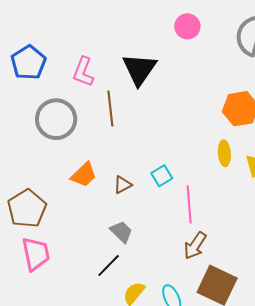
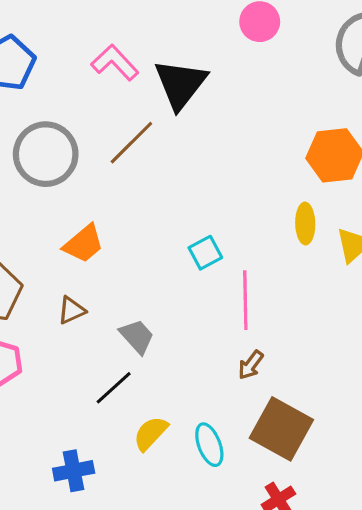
pink L-shape: (83, 72) -> (115, 63), moved, turned 112
brown line: (110, 108) -> (131, 143), turned 48
brown triangle: (123, 185) -> (72, 310), moved
brown arrow: (195, 246) -> (251, 365), size x0.7

